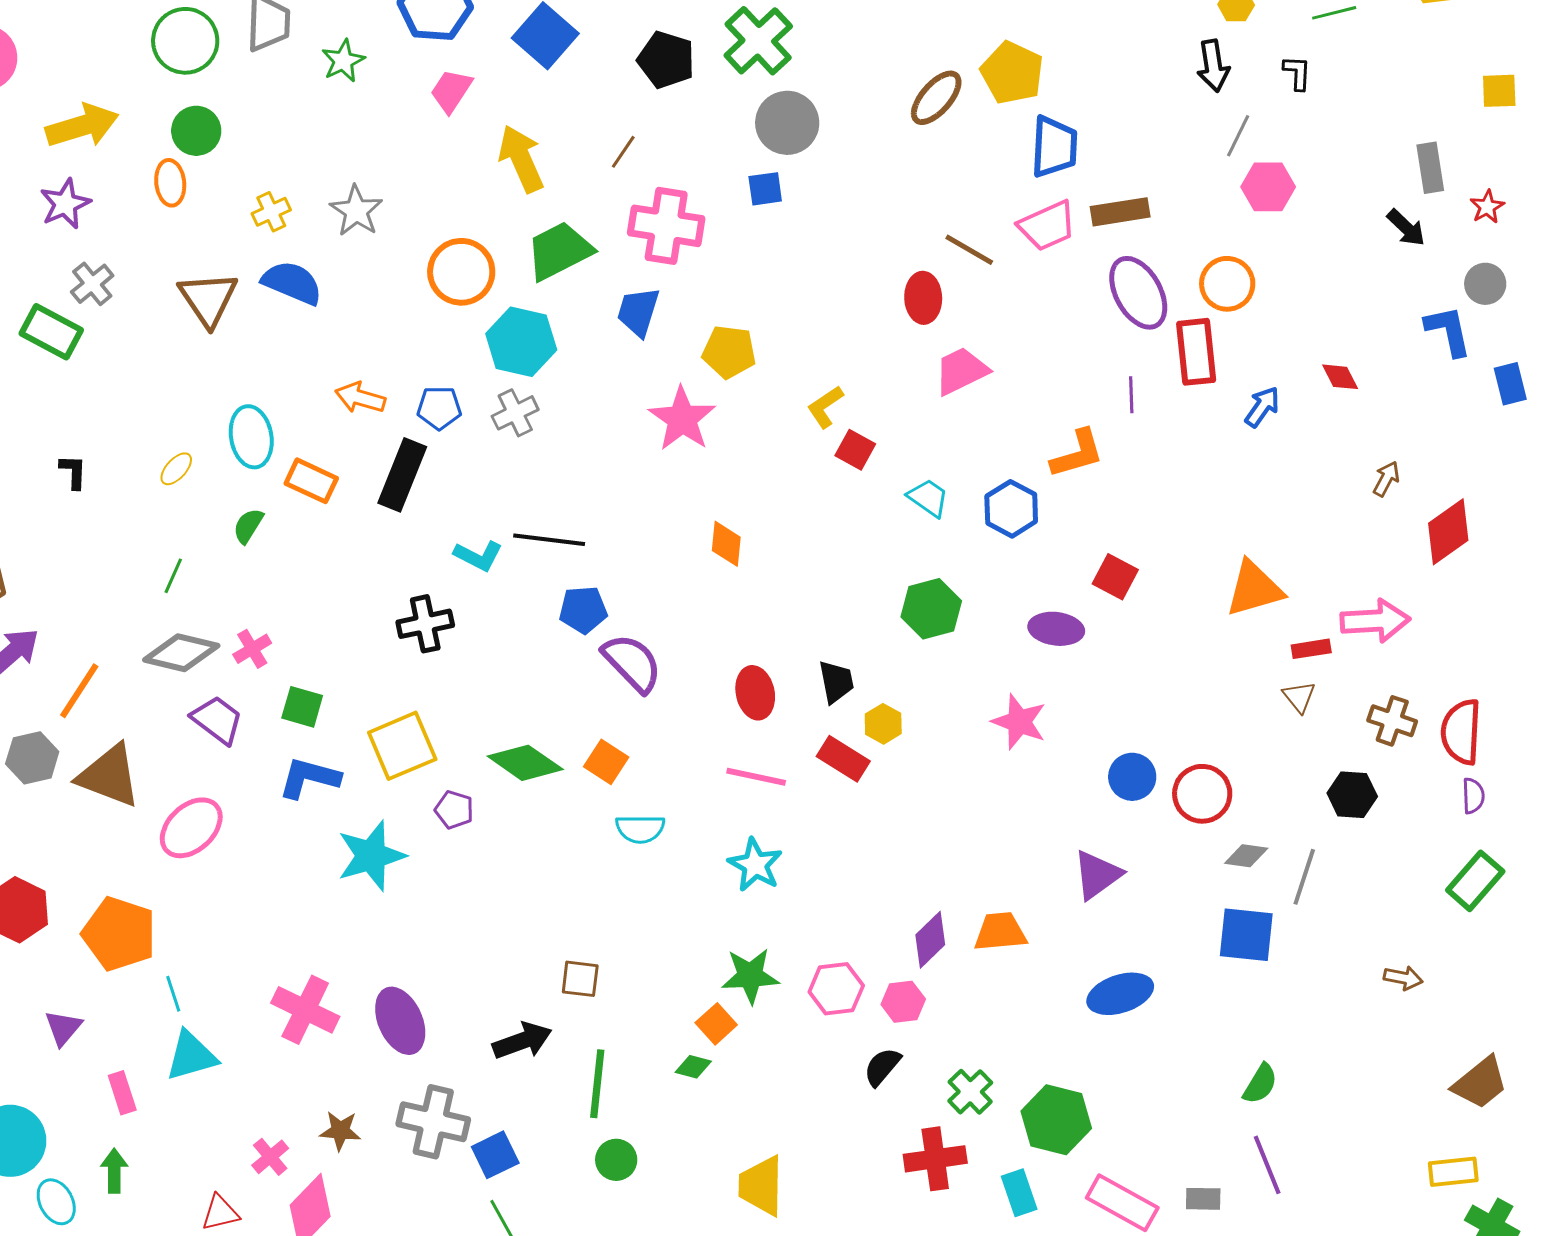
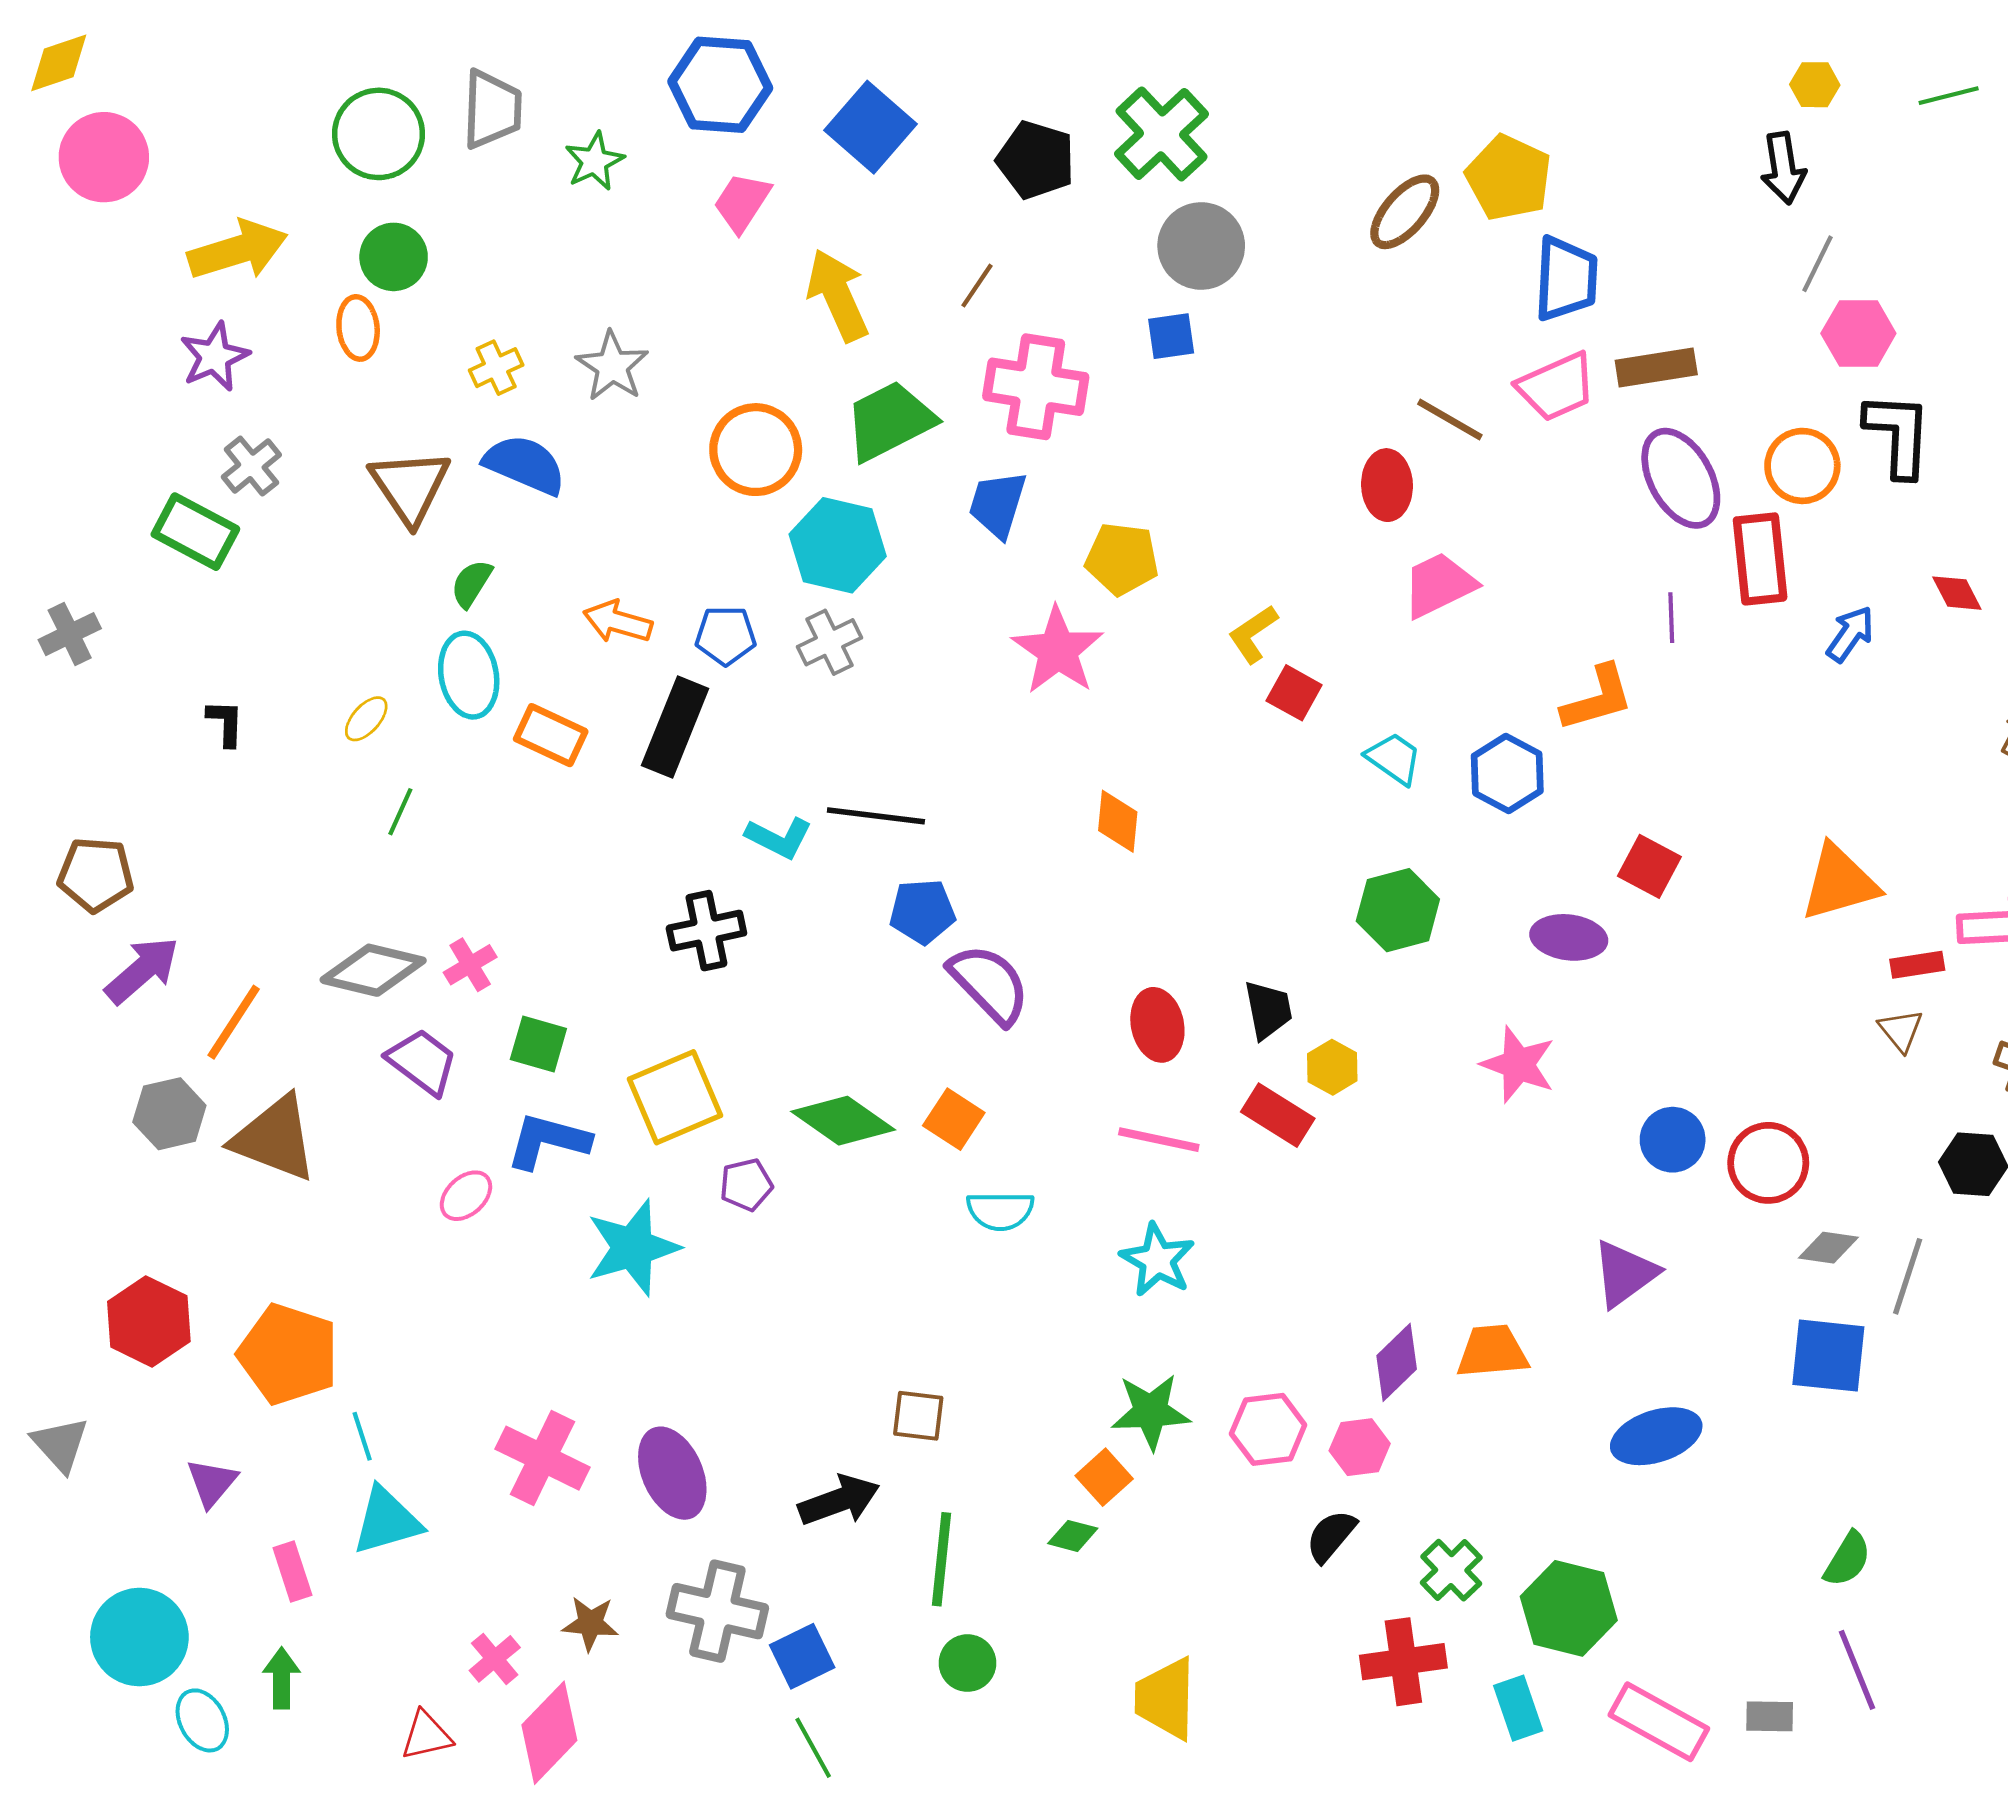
black L-shape: (1297, 73) -> (1898, 435), moved, size x1.8
green semicircle: (248, 526) -> (471, 584), moved
green line: (173, 576) -> (400, 812), moved
purple pentagon: (454, 810) -> (746, 1185), turned -30
pink ellipse: (191, 828) -> (466, 1196), moved, size x0.6

